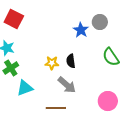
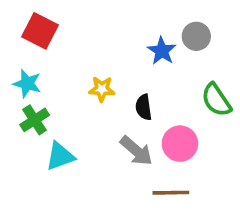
yellow star: (52, 63) -> (102, 89), moved
pink circle: (108, 101) -> (180, 144), moved
brown line: (56, 108) -> (171, 193), moved

